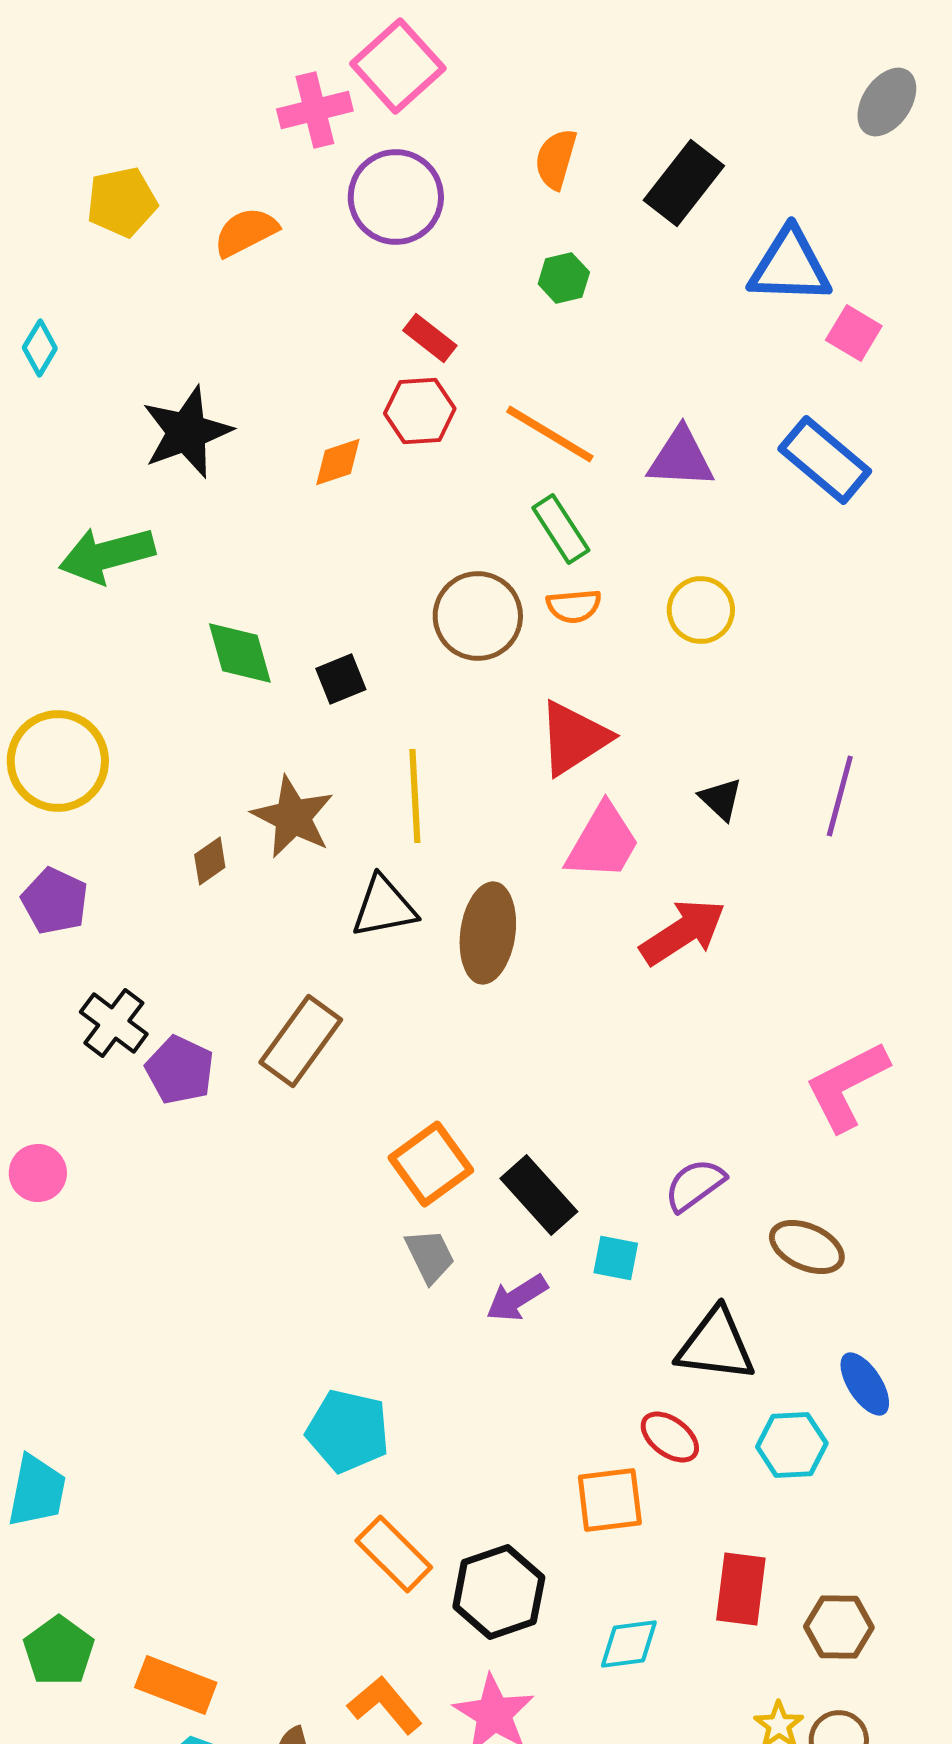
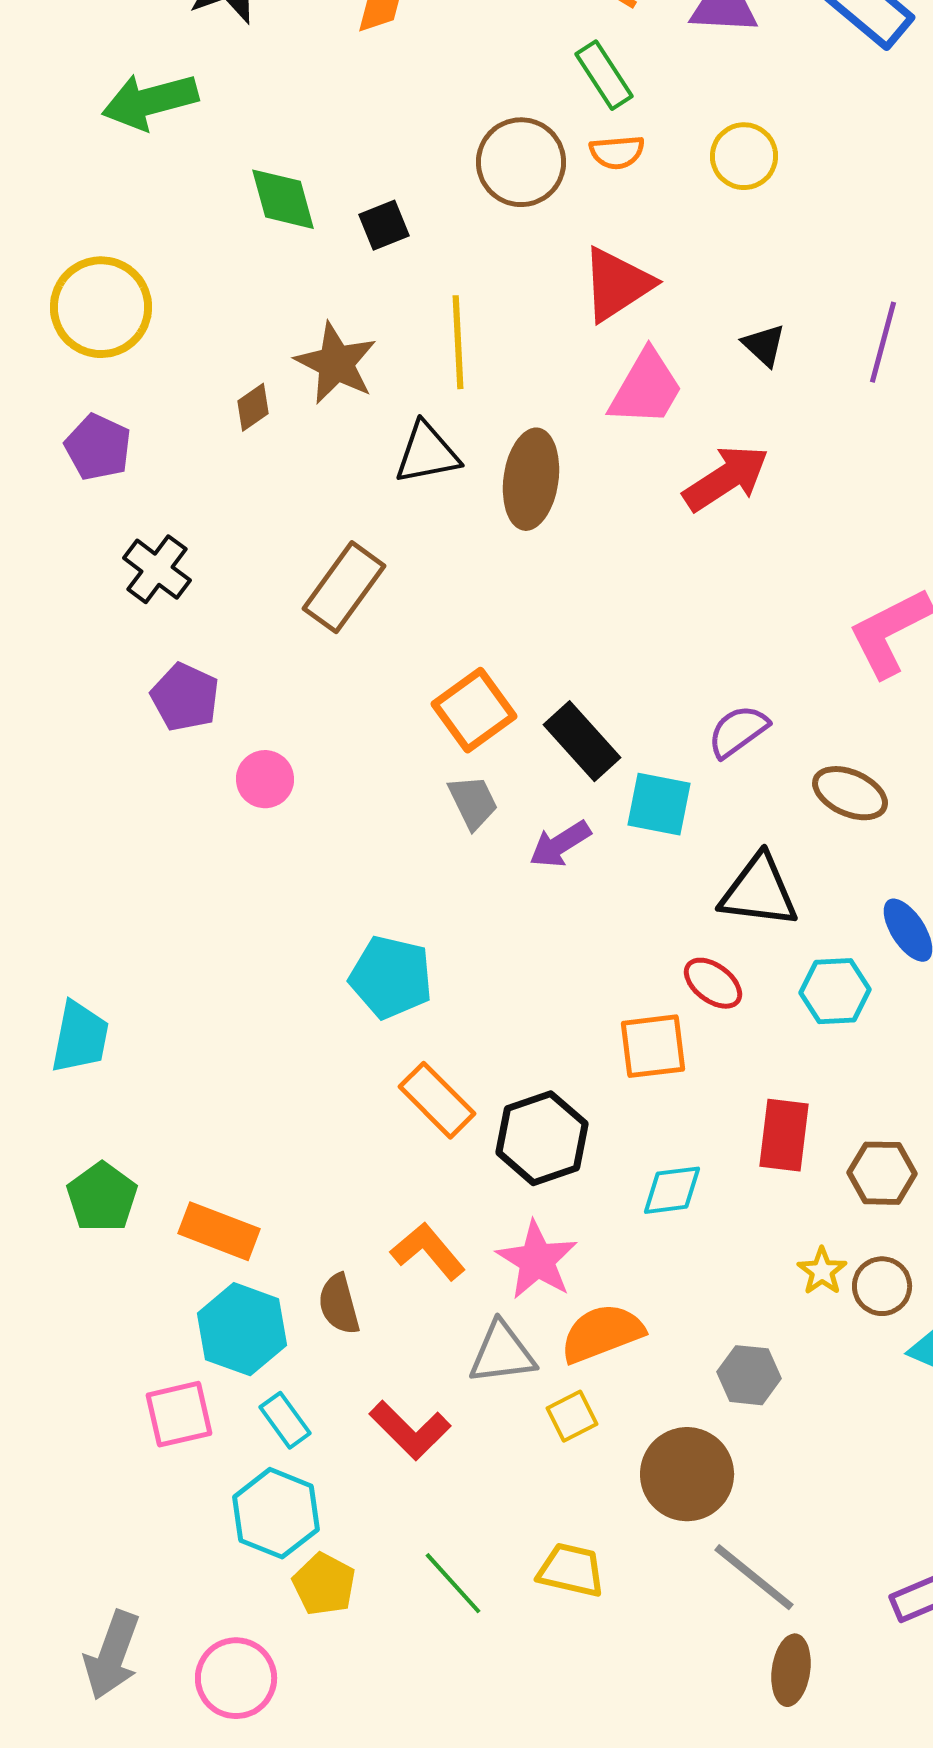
purple pentagon: (180, 1070) -> (185, 697), moved
pink circle: (38, 1173) -> (265, 779), moved
cyan square: (616, 1258) -> (659, 804), size x1.4

